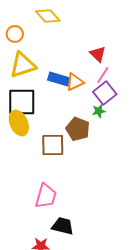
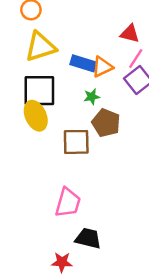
red triangle: (98, 54) -> (130, 34), turned -30
green star: (99, 111) -> (92, 97), moved

